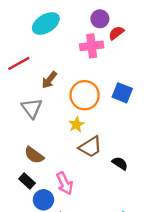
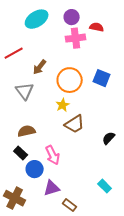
purple circle: (100, 19) -> (72, 17), moved
red semicircle: (116, 33) -> (97, 27), turned 48
brown semicircle: (34, 155) -> (27, 131), turned 132
black semicircle: (120, 163) -> (109, 138), moved, turned -80

